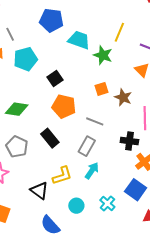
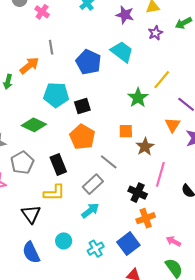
blue pentagon: (51, 20) -> (88, 62), moved
cyan trapezoid: (79, 40) -> (122, 52), moved
cyan pentagon: (25, 59) -> (56, 95), moved
yellow L-shape: (62, 176) -> (54, 193), moved

